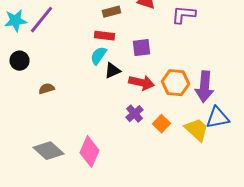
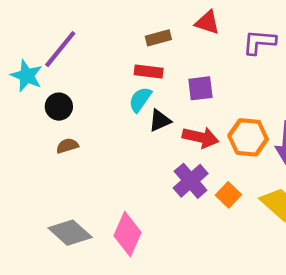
cyan star: (16, 21) -> (27, 76), moved, turned 30
black circle: (20, 61) -> (59, 107), moved
purple cross: (134, 114) -> (191, 181), size x1.4

